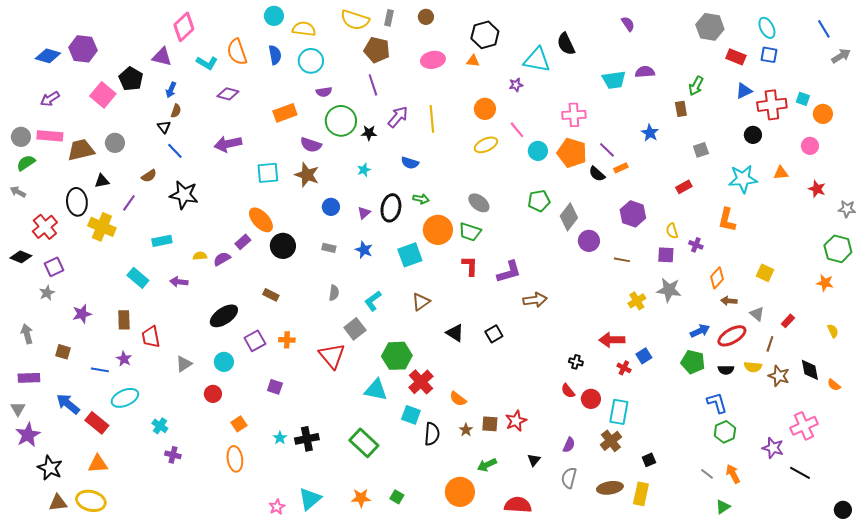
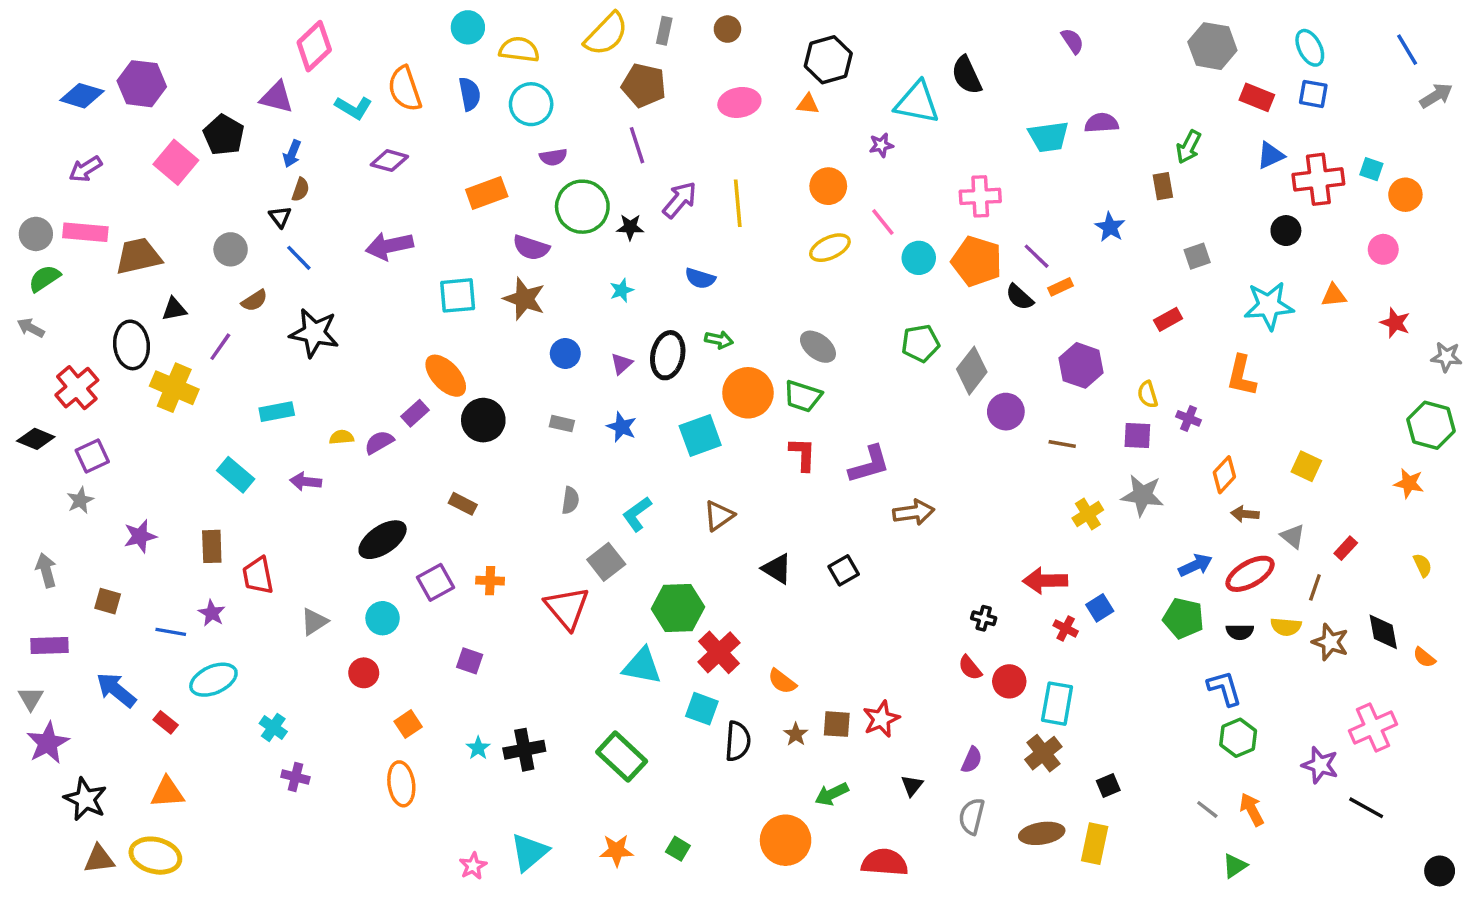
yellow semicircle: (355, 20) -> (606, 34), turned -64
gray circle: (115, 143) -> (231, 249), moved
red rectangle: (97, 423) -> (166, 722), size x0.6

